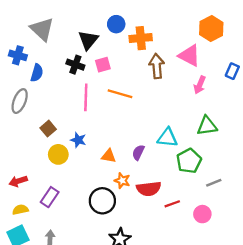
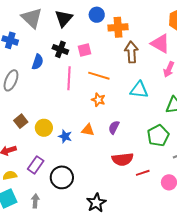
black triangle: (88, 40) -> (64, 18), moved
blue semicircle: (37, 73) -> (38, 62), moved
brown square: (48, 129) -> (21, 121), moved
cyan triangle: (167, 138) -> (139, 90), moved
blue star: (78, 140) -> (65, 136), moved
orange star: (122, 181) -> (98, 100), moved
black circle: (102, 201) -> (62, 177), moved

